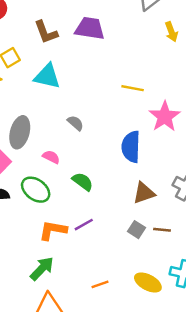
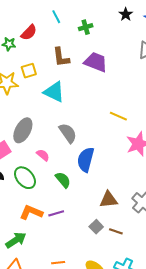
gray semicircle: (75, 123) -> (68, 133), size x1.5
blue semicircle: (131, 147) -> (86, 160), moved

